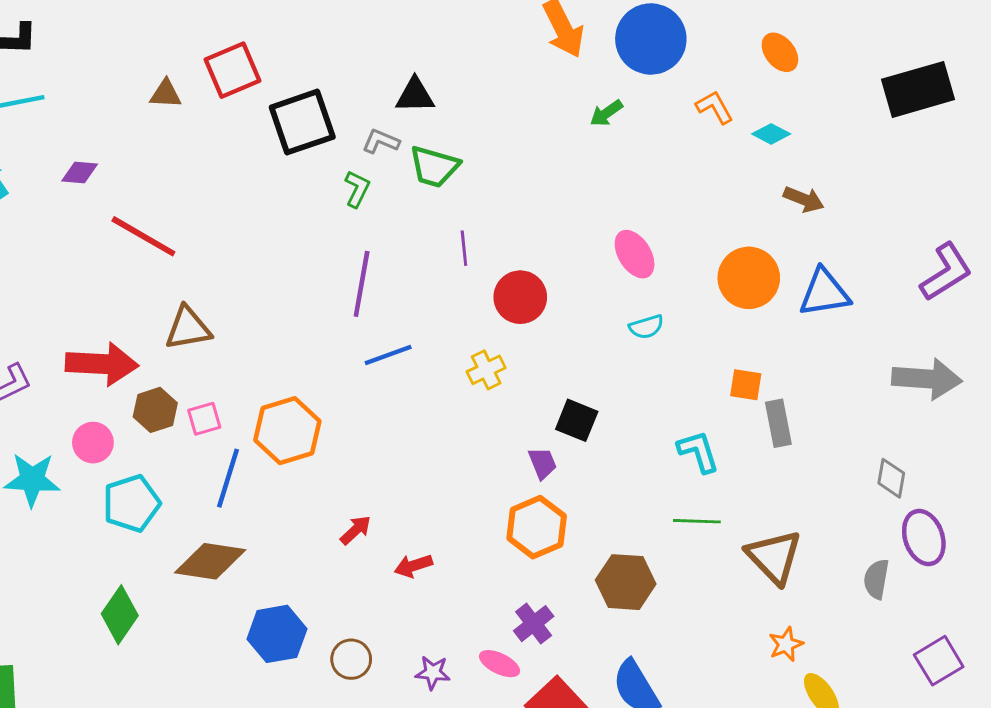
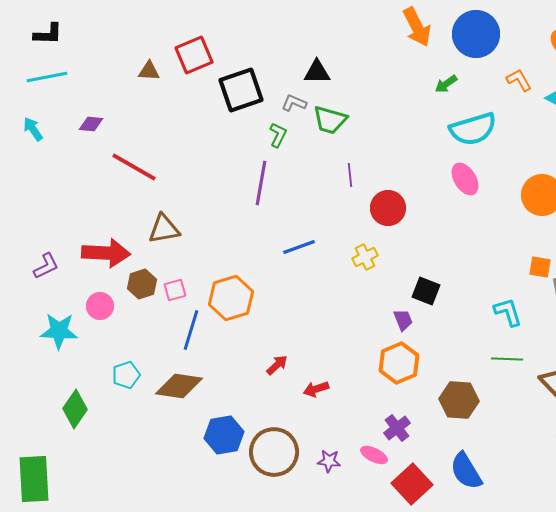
purple line: (362, 284) -> (261, 183), moved
cyan semicircle: (646, 327) -> (473, 129), moved, size x2.0
cyan pentagon: (132, 503) -> (126, 375), moved, size x0.7
green diamond: (120, 615) -> (75, 409), moved
brown circle: (351, 659) -> (274, 452), size x1.8

